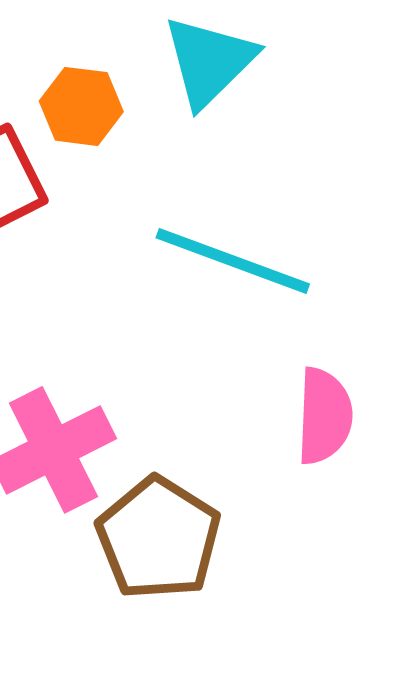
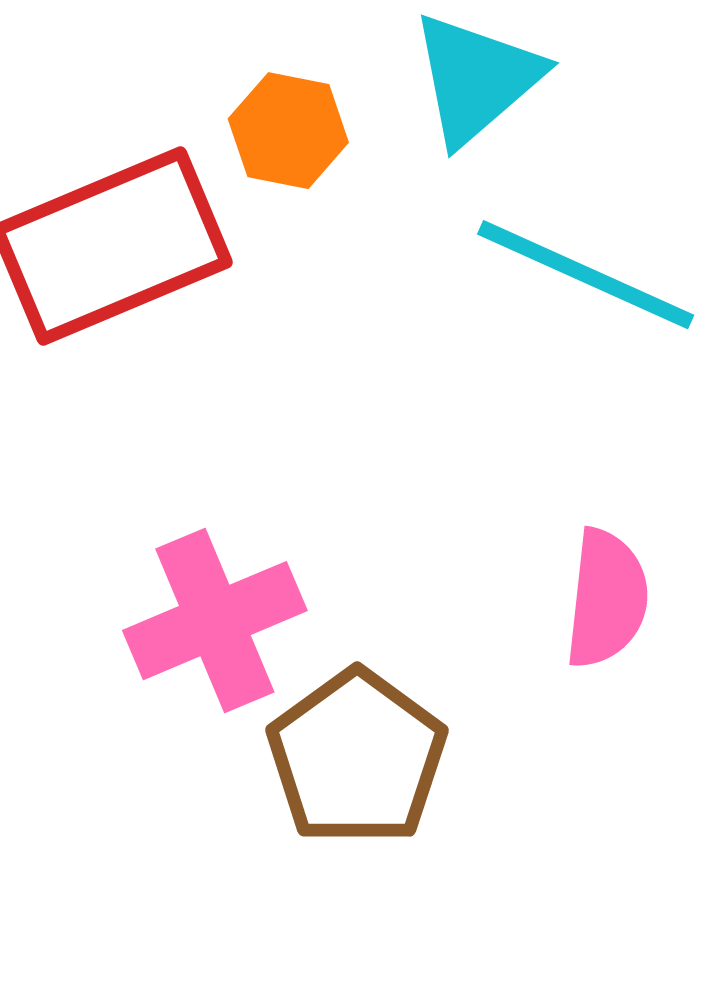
cyan line: (233, 261) -> (586, 275), moved

